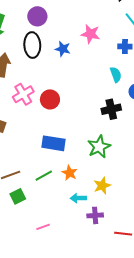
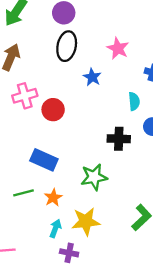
black ellipse: (32, 45) -> (67, 46), moved
blue star: (63, 49) -> (92, 77), moved
yellow star: (102, 186) -> (86, 222), size x1.4
cyan arrow: (78, 198) -> (55, 228), turned 98

